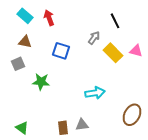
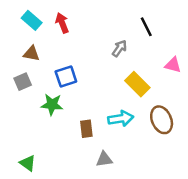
blue square: (61, 51) -> (66, 76), moved, turned -36
yellow rectangle: (113, 53) -> (137, 84), moved
brown ellipse: (132, 115) -> (162, 120), moved, turned -50
brown rectangle: (63, 128) -> (86, 129), moved

